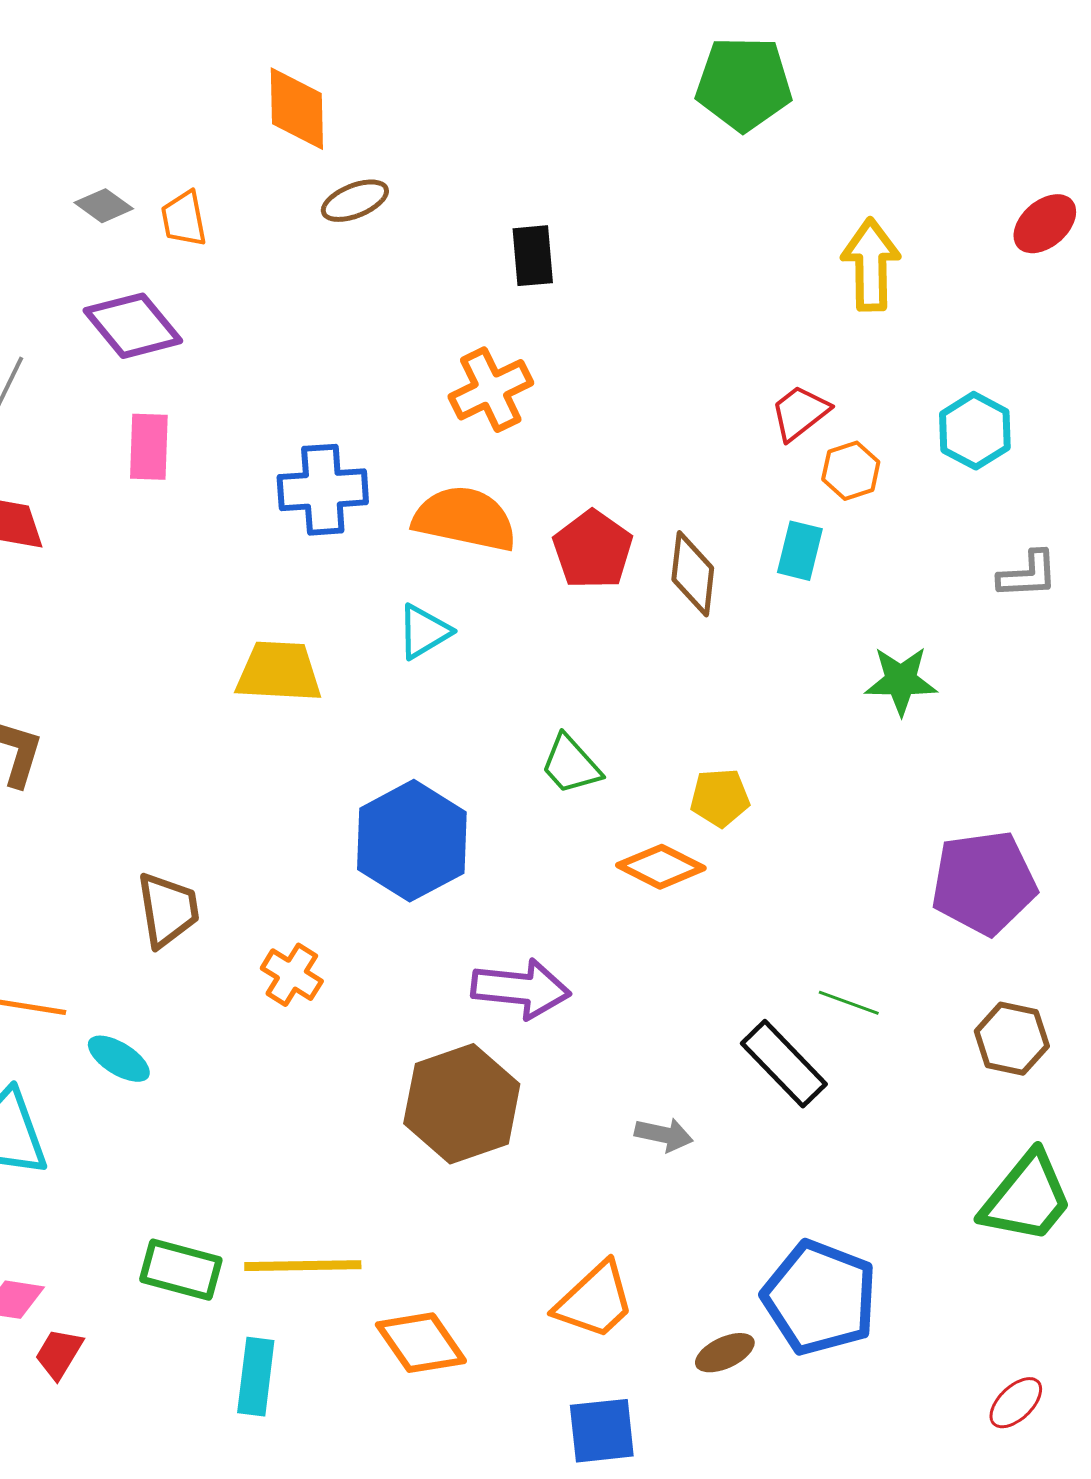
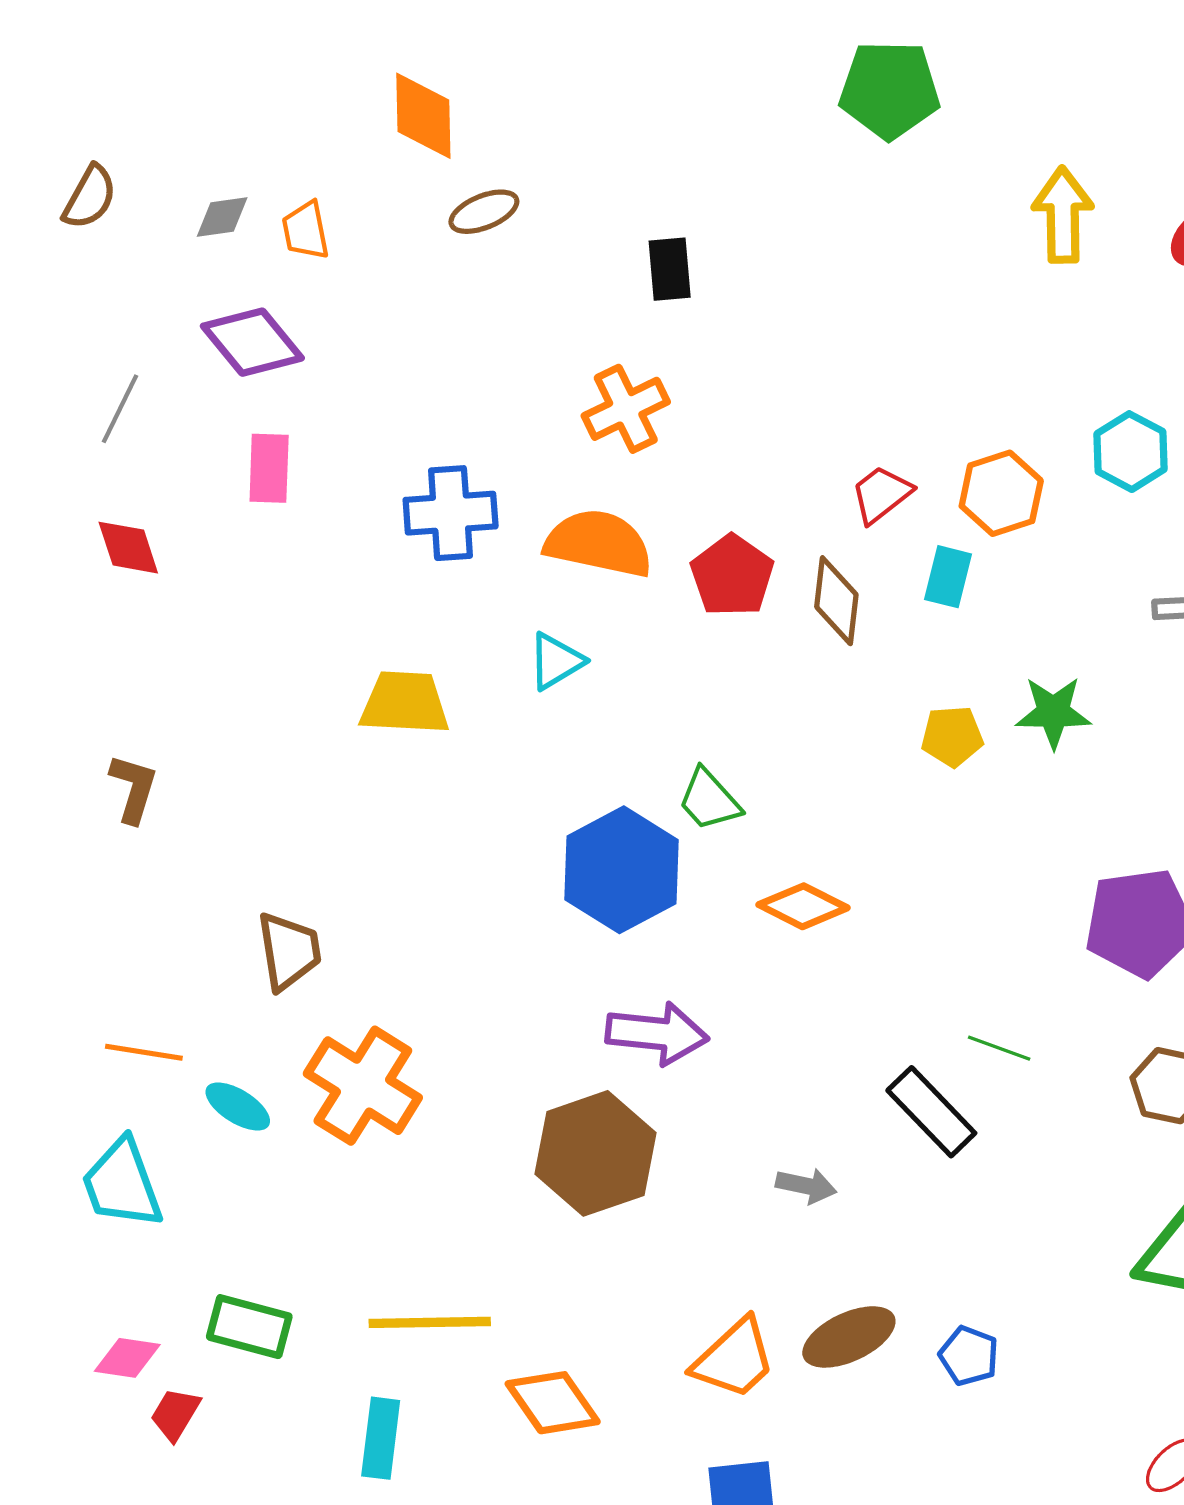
gray diamond: (104, 206) -> (222, 217), turned -44
yellow arrow: (871, 265) -> (1063, 215), moved
red trapezoid: (800, 413) -> (881, 494), moved
orange hexagon: (851, 471) -> (1001, 493), size x1.4
yellow pentagon: (720, 798) -> (952, 736), moved
blue hexagon: (412, 841) -> (622, 870), moved
orange cross: (292, 975) -> (363, 1086), moved, size x1.8
green rectangle: (181, 1270) -> (249, 1327), moved
blue pentagon: (820, 1298) -> (969, 1356), size x0.5
brown ellipse: (725, 1353) -> (849, 1337), moved, size x1.5

